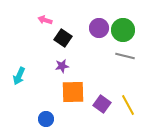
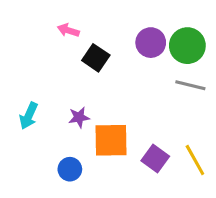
purple star: (62, 66) -> (79, 117), moved
blue circle: (46, 119) -> (70, 169), moved

